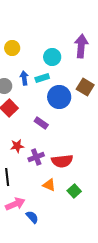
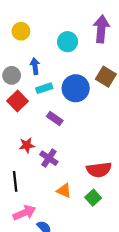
cyan rectangle: (42, 78) -> (44, 88), moved
purple cross: (36, 157) -> (49, 158), turned -35
red semicircle: (62, 161) -> (99, 170), moved

